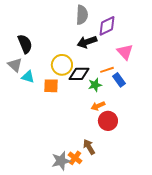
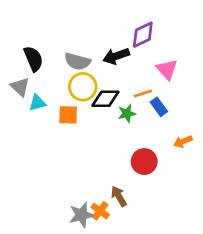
gray semicircle: (82, 15) -> (77, 61), moved, turned 102
cyan triangle: (28, 77) -> (37, 103), turned -32
orange arrow: (98, 106) -> (183, 142), moved

